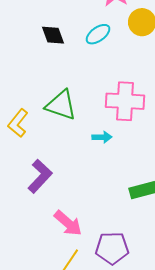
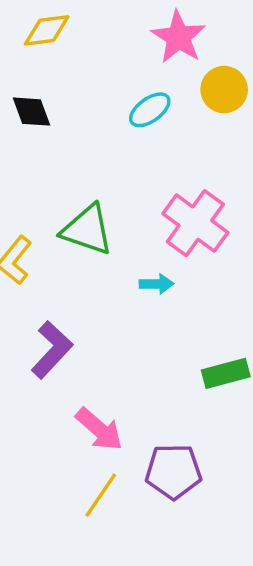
black diamond: (53, 35) -> (31, 112), moved
pink cross: (125, 101) -> (195, 223), turned 33

